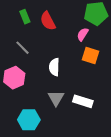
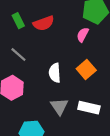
red semicircle: (48, 21) -> (44, 23), turned -78
orange square: (90, 55) -> (86, 69), moved, turned 36

